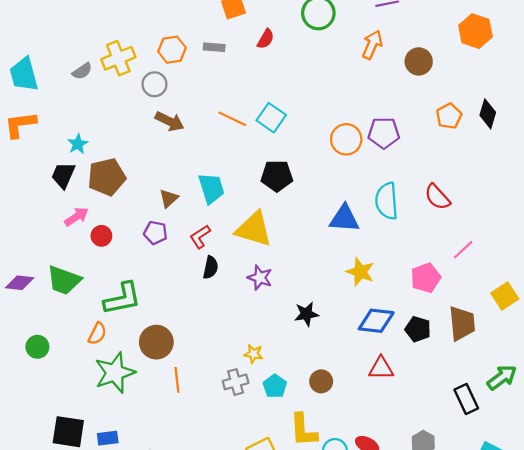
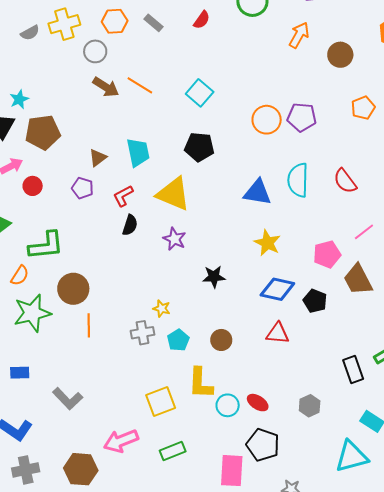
gray rectangle: (214, 47) -> (153, 23), turned 30
orange line: (232, 119) -> (140, 85), moved
brown trapezoid: (462, 323) -> (358, 280), moved, turned 152

